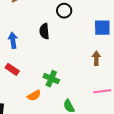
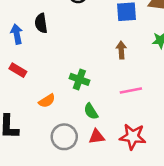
black semicircle: (44, 31) -> (41, 23), moved
green cross: (51, 79) -> (79, 79), moved

